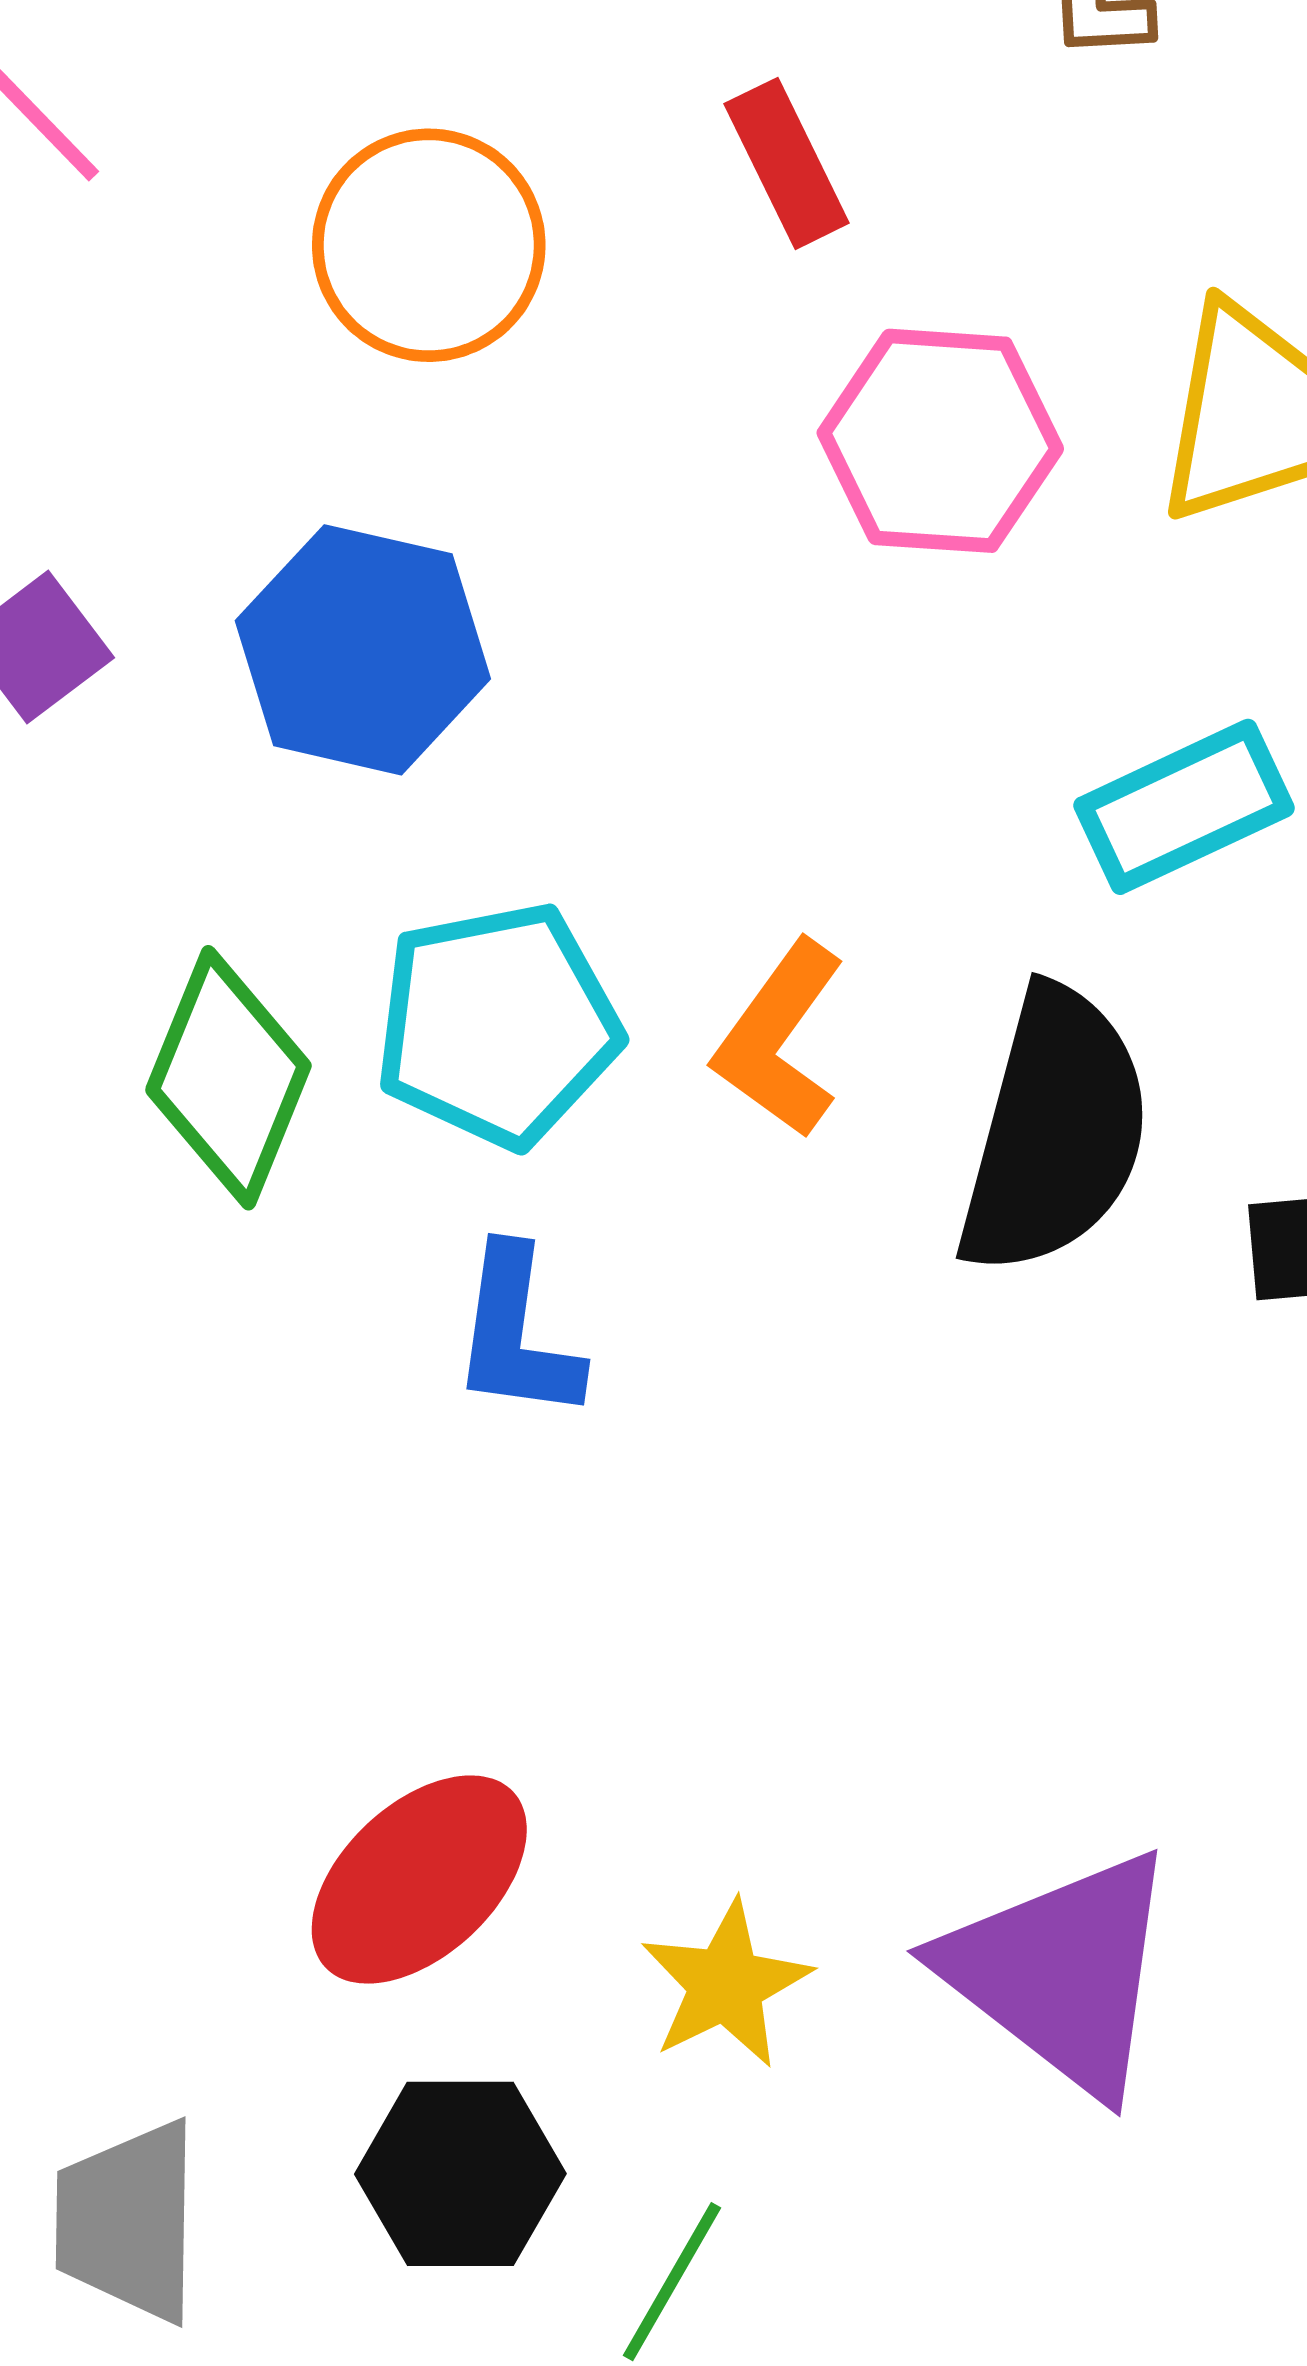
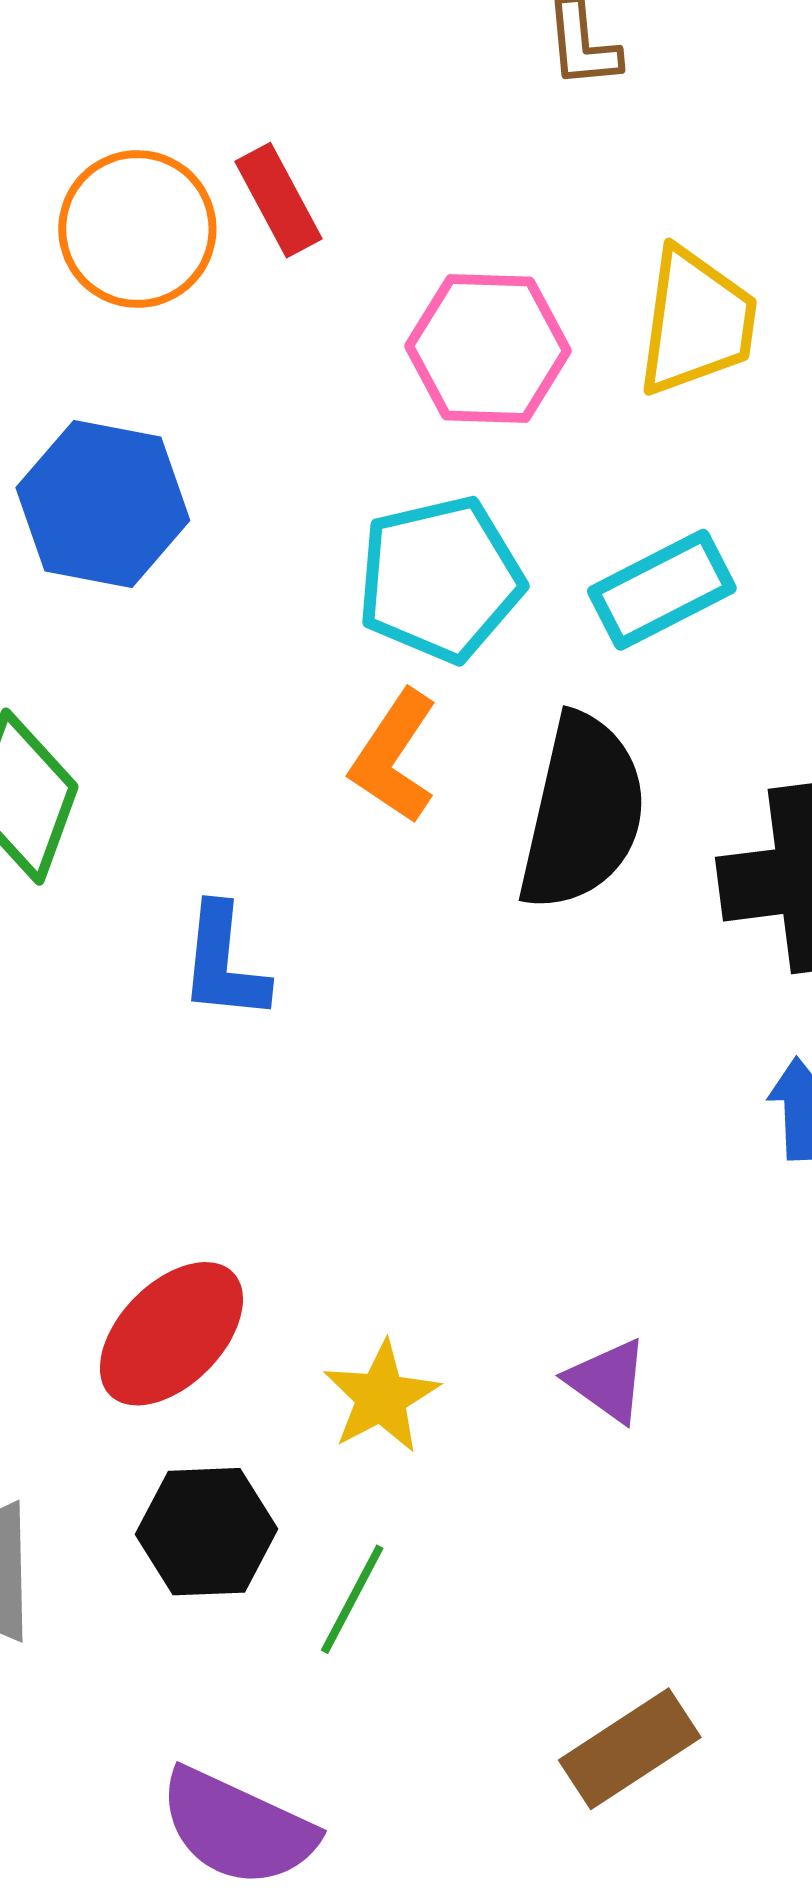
red rectangle: (787, 163) -> (279, 200), moved
cyan pentagon: (498, 1025) -> (440, 579), moved
purple triangle: (1061, 1972) -> (608, 1381), size x0.5

